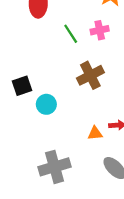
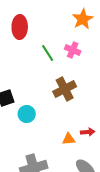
pink cross: (100, 30) -> (73, 50), turned 35

